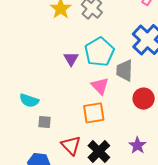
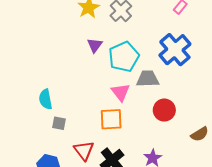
purple triangle: (71, 59) -> (95, 45), moved
gray trapezoid: (125, 70) -> (148, 79), turned 80
cyan semicircle: (29, 101) -> (46, 99), turned 54

